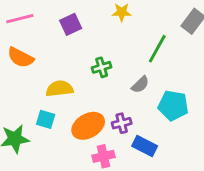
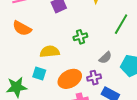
gray semicircle: (140, 85) -> (105, 58), moved

